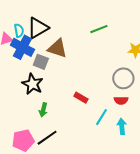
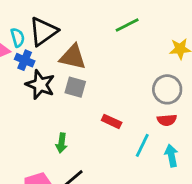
blue cross: (22, 47) -> (25, 60), size x0.6
gray square: (41, 62) -> (75, 87), moved
black star: (33, 84) -> (40, 85), moved

